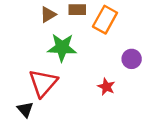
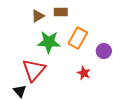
orange rectangle: (105, 20) -> (78, 38), moved

